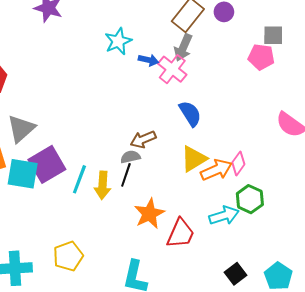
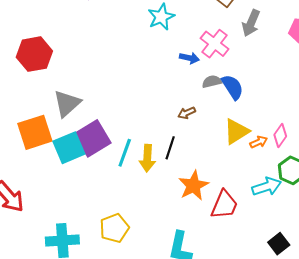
gray arrow: (183, 48) -> (251, 23), moved
blue arrow: (148, 60) -> (189, 58), moved
brown arrow: (143, 139) -> (187, 113), size x0.7
gray semicircle: (130, 157) -> (212, 82), moved
orange arrow: (216, 170) -> (259, 142), size x0.6
cyan square: (23, 174) -> (69, 148), turned -32

